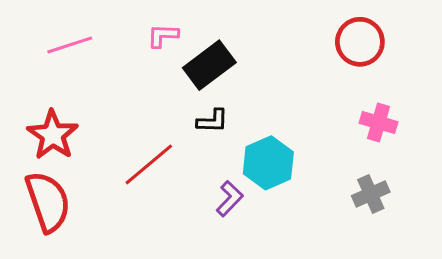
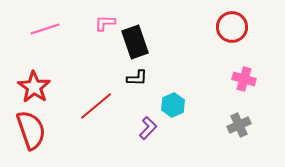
black rectangle: (209, 65) -> (135, 42), turned -72
cyan hexagon: (268, 163) -> (173, 105), size x0.7

